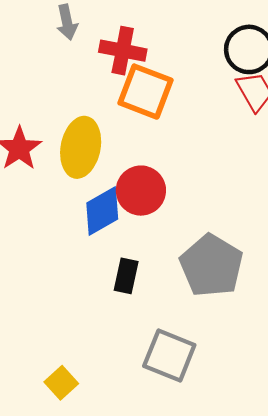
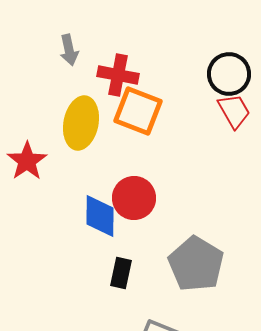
yellow ellipse: (81, 147) -> (81, 123), moved
blue diamond: (102, 211) -> (100, 216), turned -60

